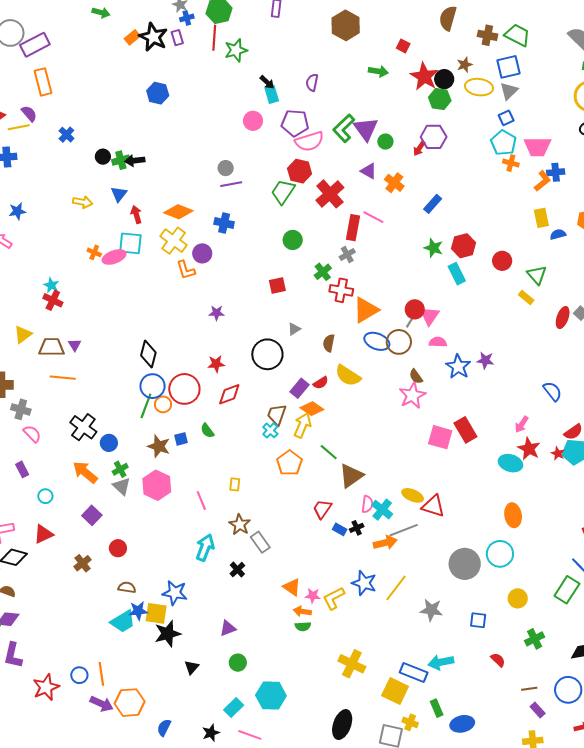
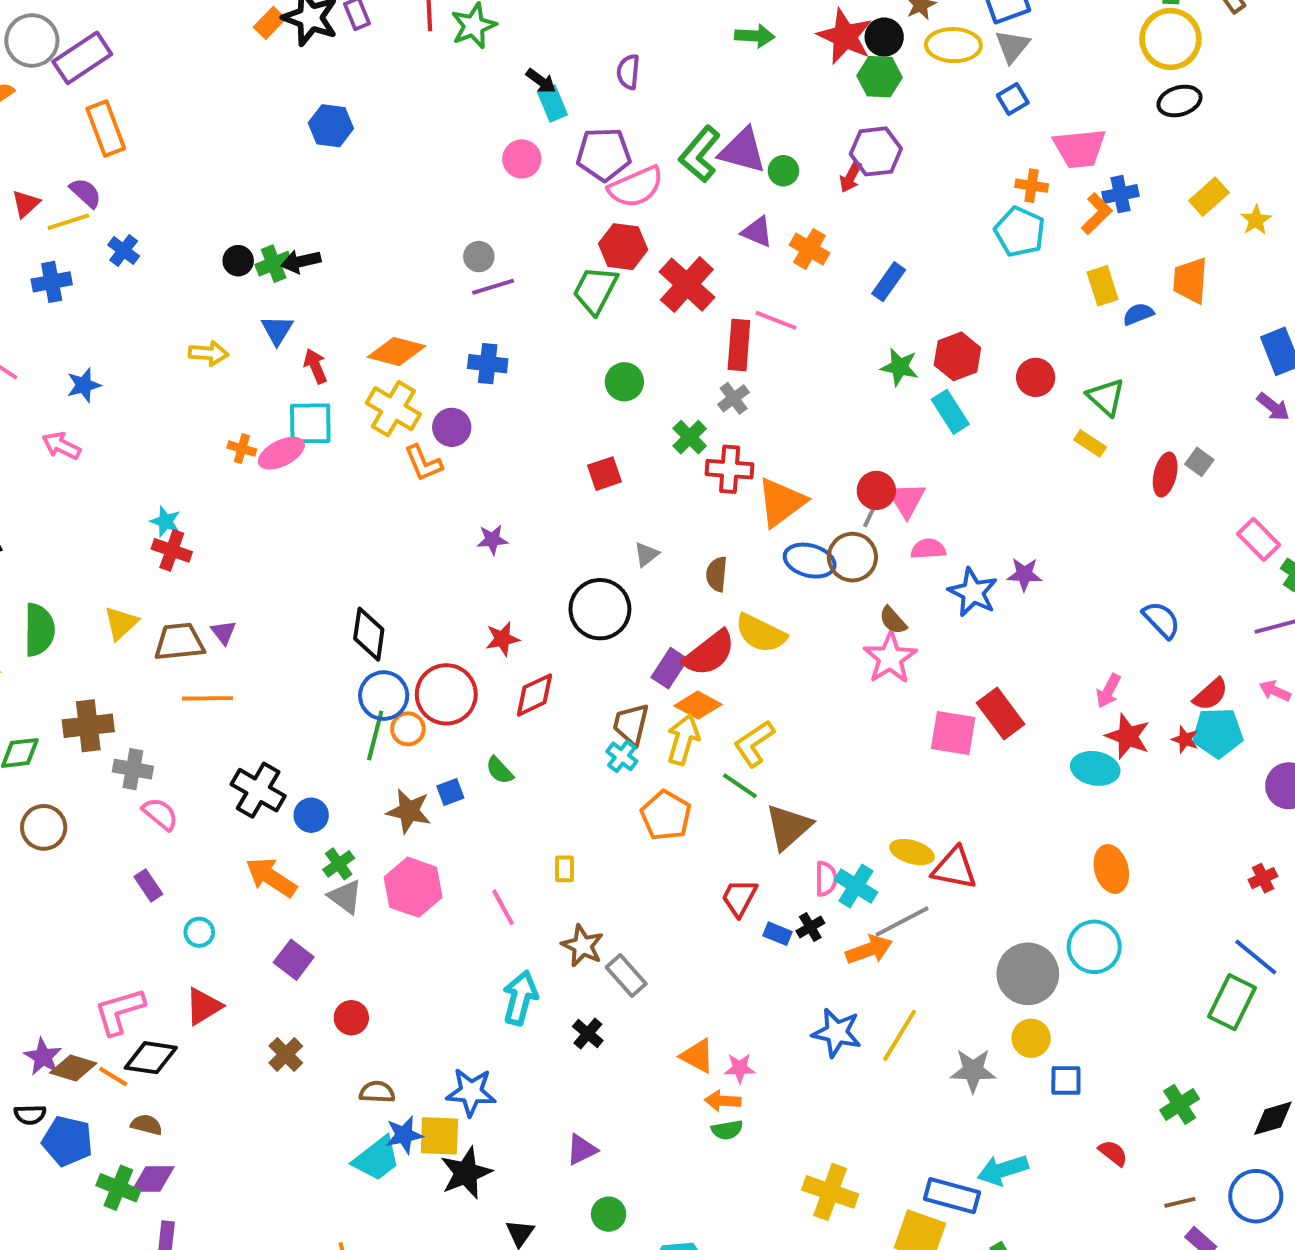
purple triangle: (366, 129) -> (743, 151), turned -32
blue cross: (66, 135) -> (124, 250), moved
cyan pentagon: (503, 143) -> (1020, 232), moved
red semicircle: (321, 383) -> (709, 653), size x1.8
yellow L-shape: (334, 598) -> (754, 744), moved
yellow circle: (518, 598) -> (1031, 1038), moved

